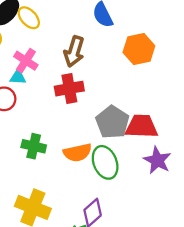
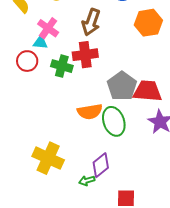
green cross: (34, 146) -> (62, 66), moved

